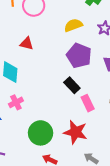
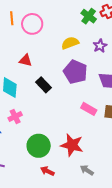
black rectangle: (72, 85) -> (43, 85), moved
pink rectangle: (88, 103) -> (89, 109), moved, turned -35

